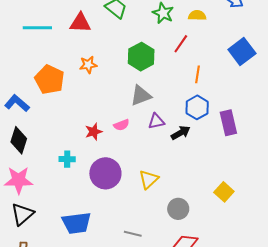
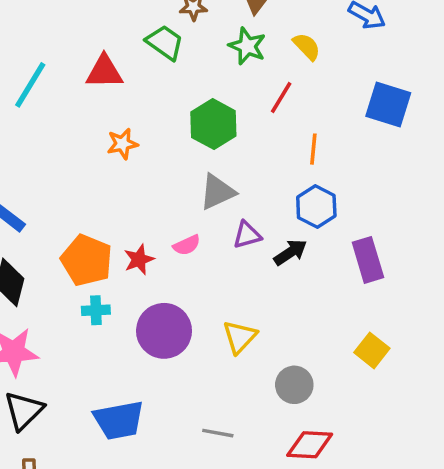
yellow semicircle: (197, 15) -> (307, 46), turned 48
cyan line: (37, 28) -> (30, 85), turned -56
blue square: (242, 51) -> (388, 104), turned -32
orange pentagon: (50, 80) -> (87, 260), moved
purple rectangle: (228, 123) -> (368, 260), moved

